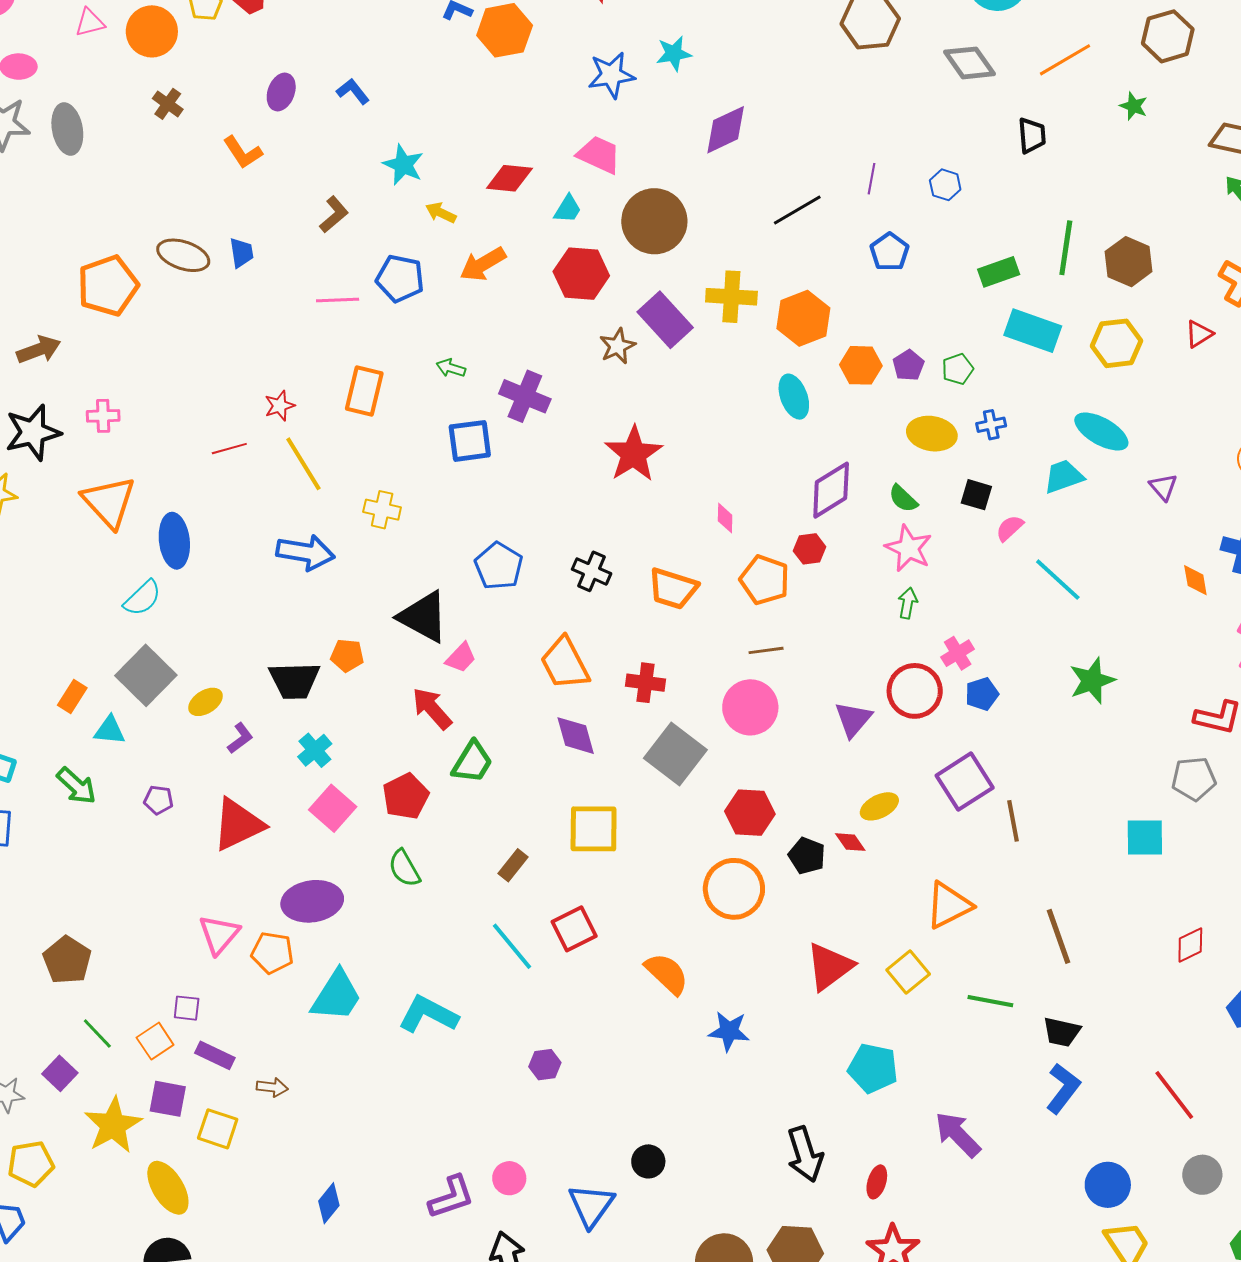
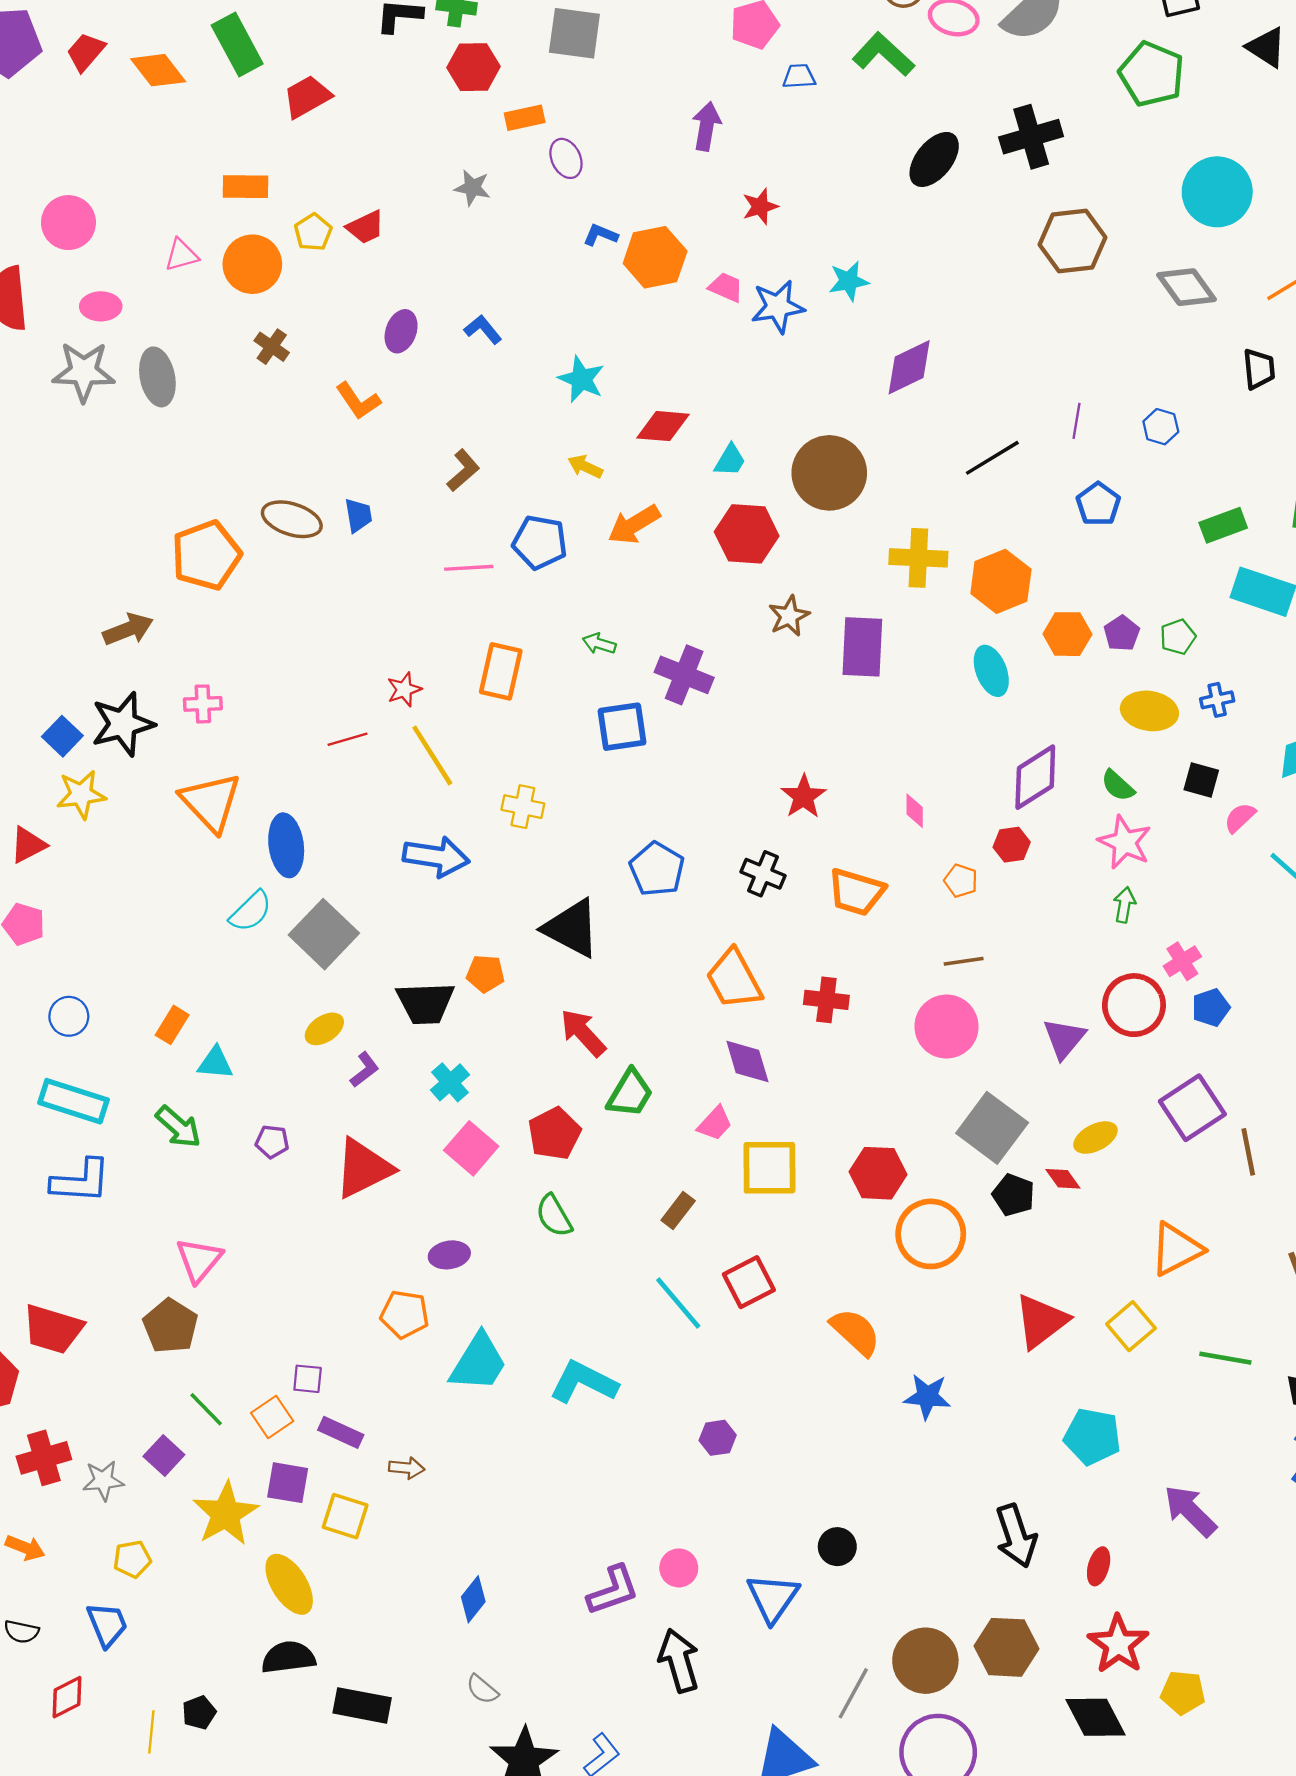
pink trapezoid: (599, 155) -> (726, 287), moved, size x0.7
cyan star: (403, 165) -> (581, 379), moved
purple rectangle: (665, 320) -> (862, 647), moved, turned 46
red star: (634, 454) -> (804, 796), moved, size x0.7
orange pentagon: (765, 580) -> (961, 881), size x0.6
pink trapezoid: (461, 658) -> (715, 1123), moved
gray square: (146, 675) -> (324, 934), moved
gray square: (675, 754) -> (992, 1128), moved
red hexagon: (750, 813) -> (878, 1173), moved
purple ellipse: (312, 901) -> (449, 1255), size x0.6
pink triangle: (219, 934) -> (199, 1260), moved
yellow pentagon: (31, 1164) -> (132, 1559), size x0.7

